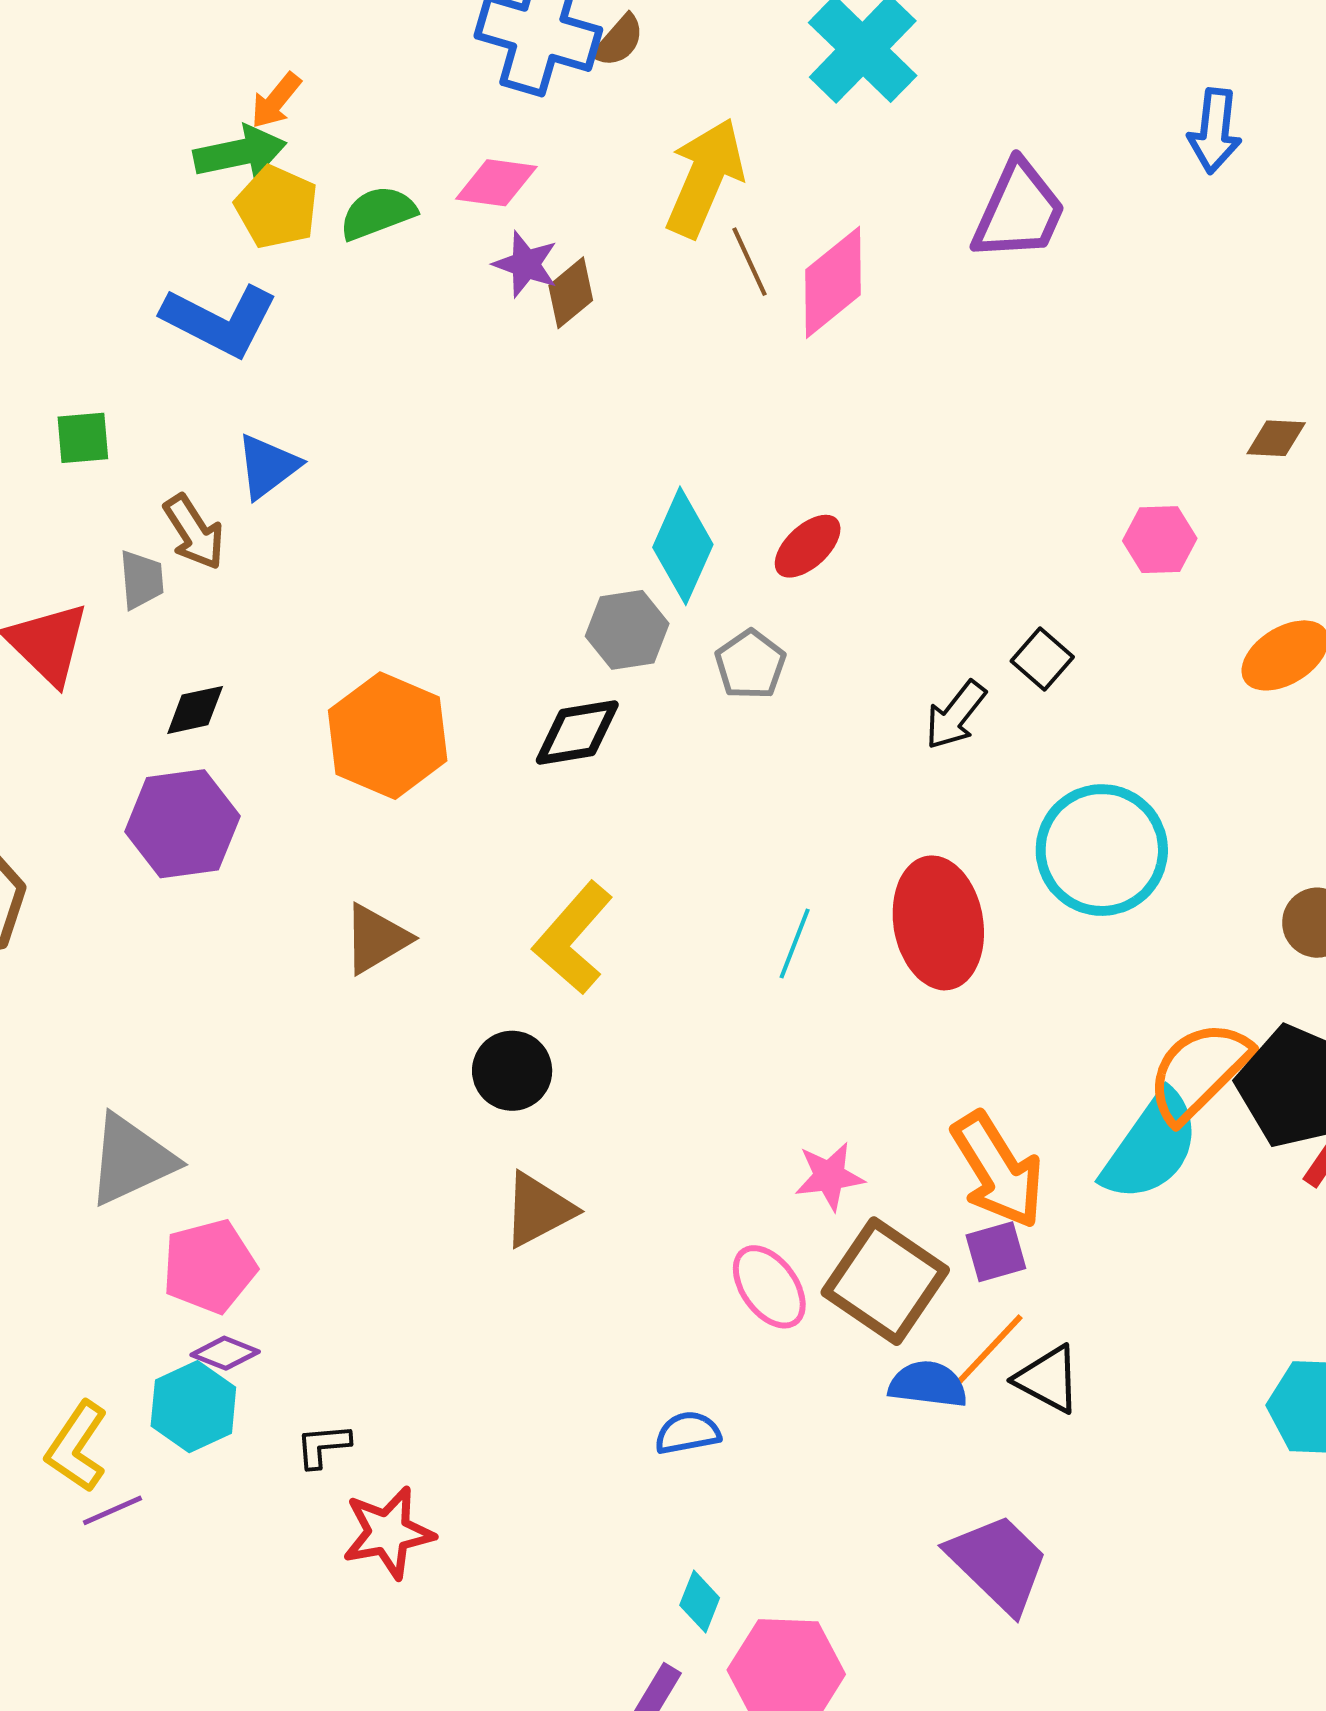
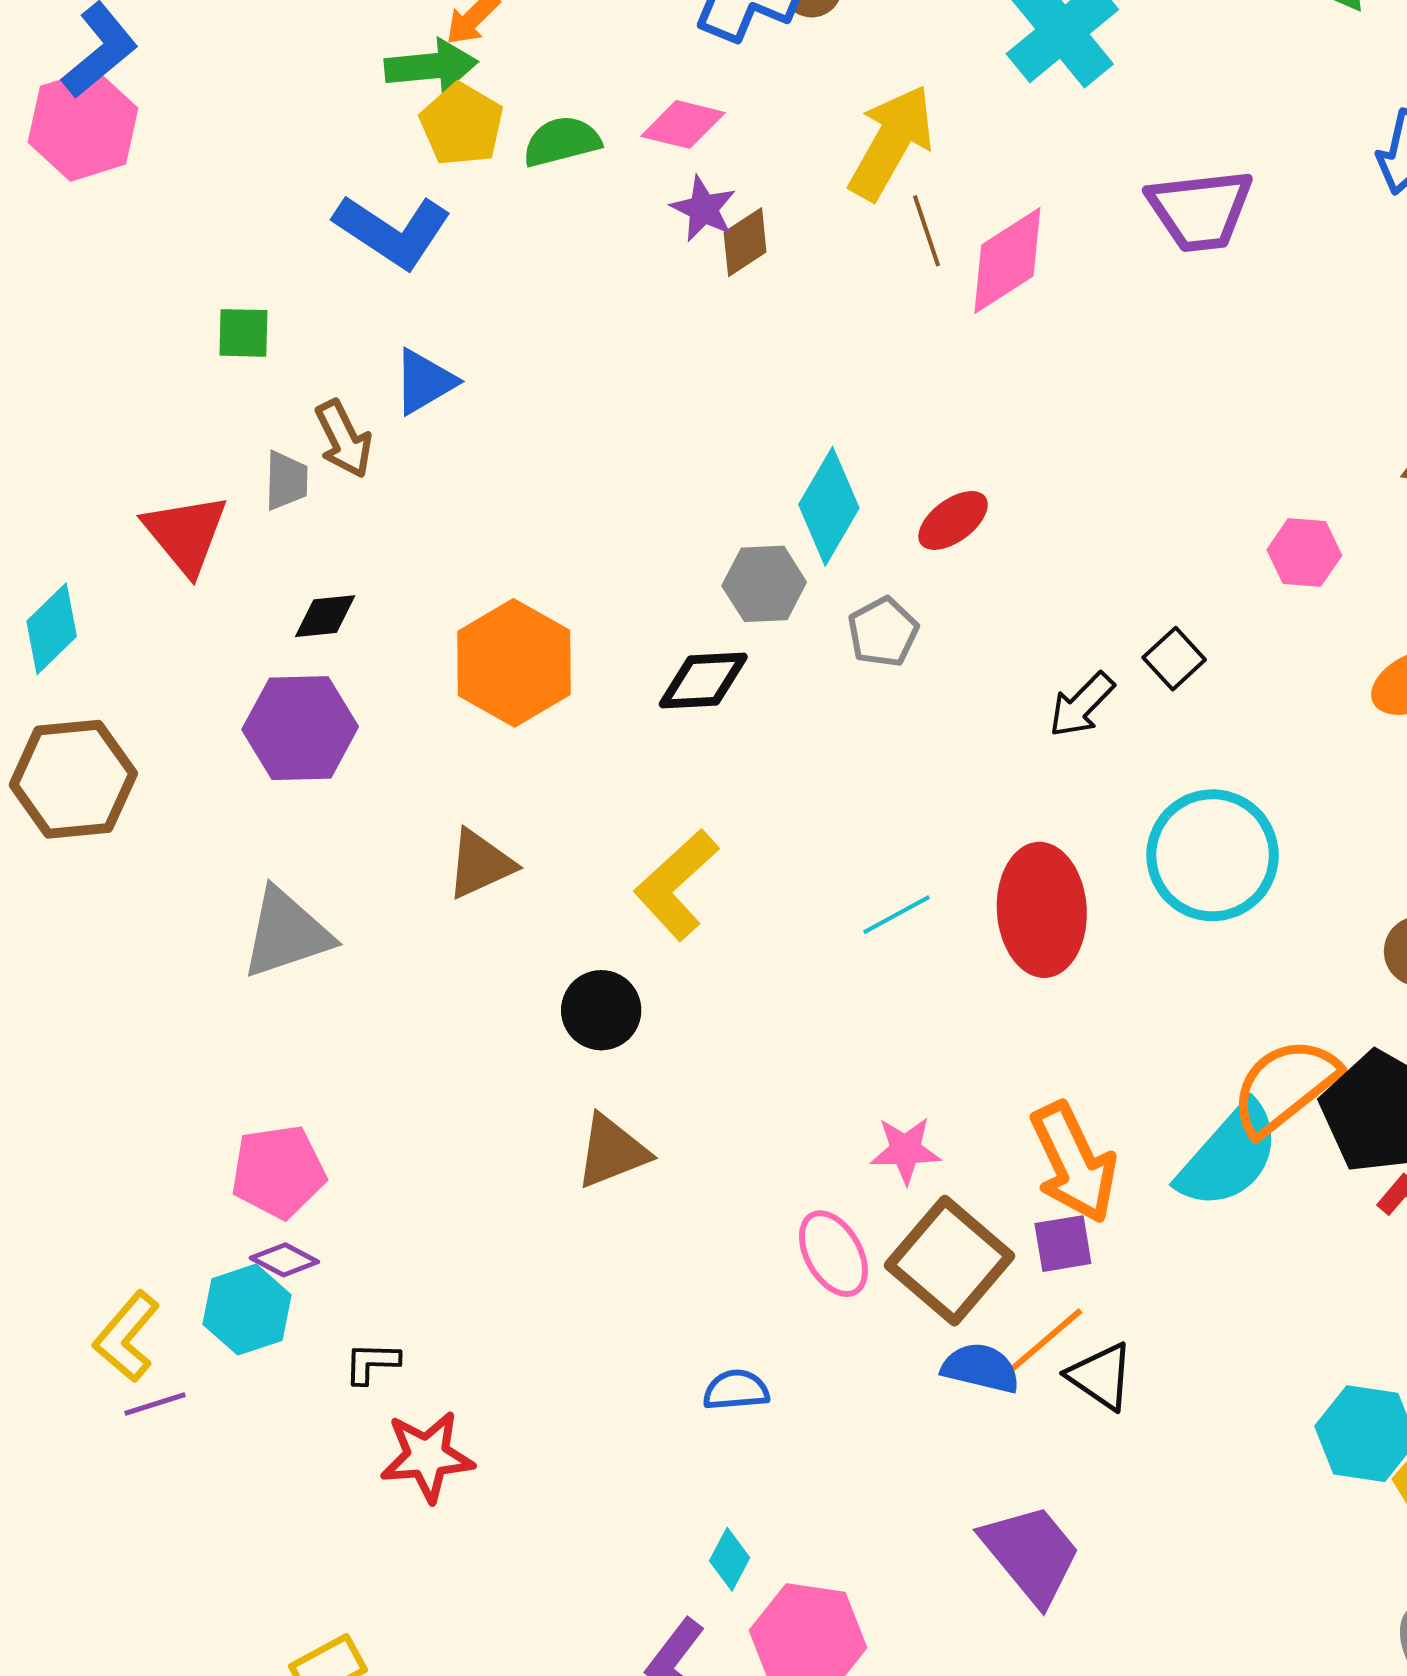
purple trapezoid: (1019, 211) -> (1200, 210), turned 53
cyan line: (795, 944) -> (896, 915), turned 34
gray triangle: (131, 1160) -> (286, 933), moved

